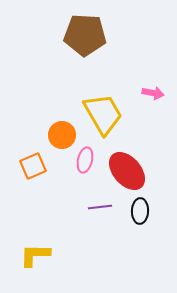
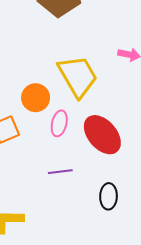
purple line: (100, 207) -> (60, 172), moved
black ellipse: (140, 211) -> (109, 196), moved

